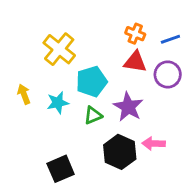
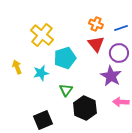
red triangle: (135, 62) -> (96, 44), turned 42
purple star: (128, 107) -> (111, 76), moved
green triangle: (93, 115) -> (66, 90), moved, turned -32
pink arrow: (154, 144) -> (121, 102), moved

